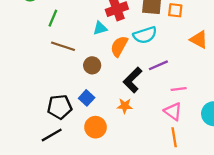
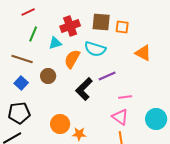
green line: (53, 18) -> (33, 34), moved
cyan semicircle: (145, 35) -> (95, 49), turned 35
blue square: (87, 98) -> (21, 83), moved
orange star: (125, 106) -> (79, 134), moved
orange circle: (96, 127) -> (60, 124), moved

